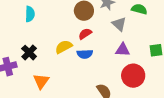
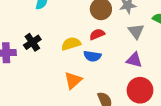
orange triangle: (41, 81) -> (73, 80), moved

